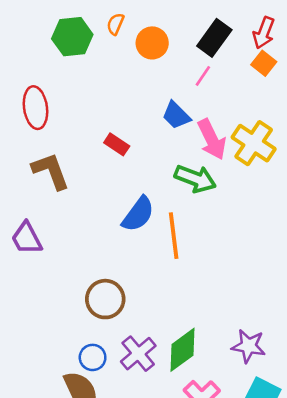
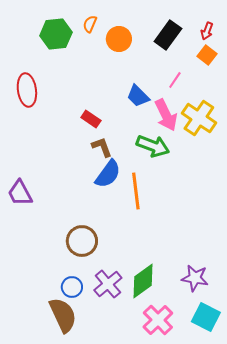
red arrow: (264, 33) -> (207, 31), size x0.7
pink line: (203, 76) -> (175, 80), moved
brown L-shape: (51, 171) -> (102, 147), moved, size x0.7

